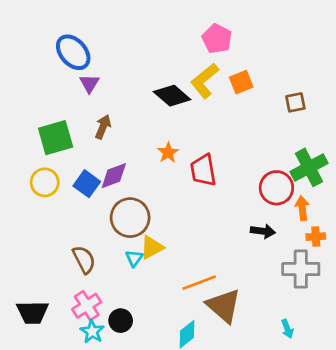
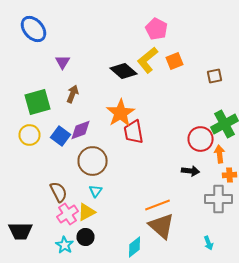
blue ellipse: (73, 52) -> (34, 29), moved
orange star: (168, 153) -> (120, 113), size x1.8
red trapezoid: (203, 170) -> (134, 132), moved
yellow triangle: (152, 247) -> (86, 212), moved
orange line: (199, 283) -> (158, 205), moved
pink cross: (87, 306) -> (68, 214), moved

